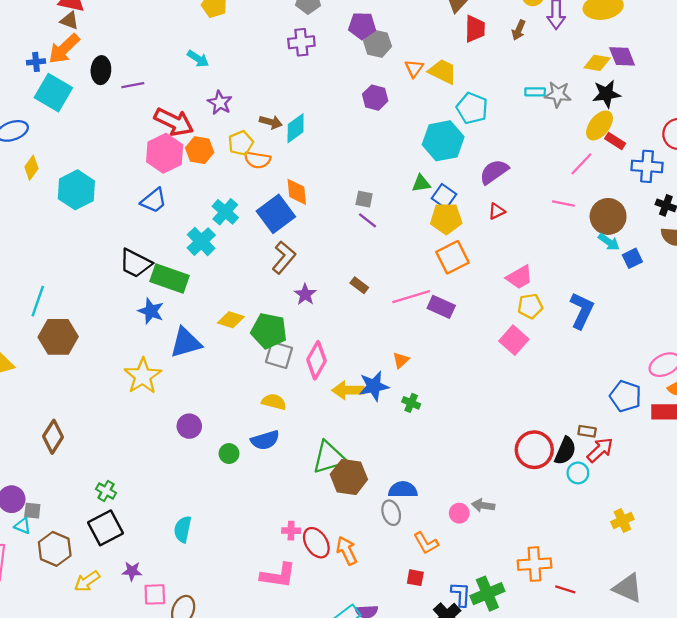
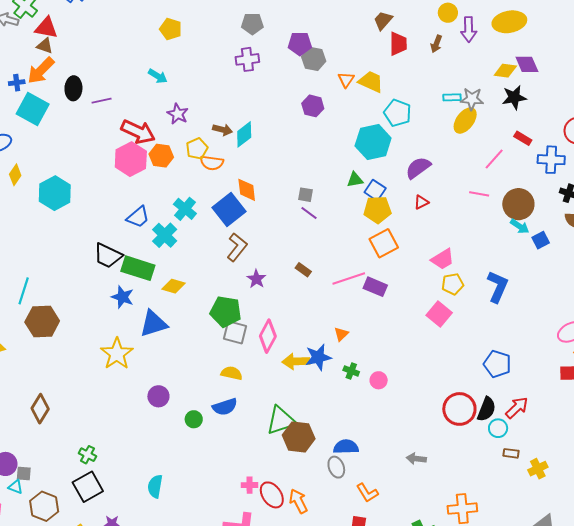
yellow ellipse: (599, 125) -> (465, 120), moved
blue trapezoid: (154, 201) -> (138, 217), moved
yellow diamond: (231, 320) -> (174, 286), moved
blue pentagon: (626, 396) -> (497, 364), moved
brown rectangle: (587, 431) -> (511, 453), moved
pink circle: (459, 513) -> (379, 380), moved

